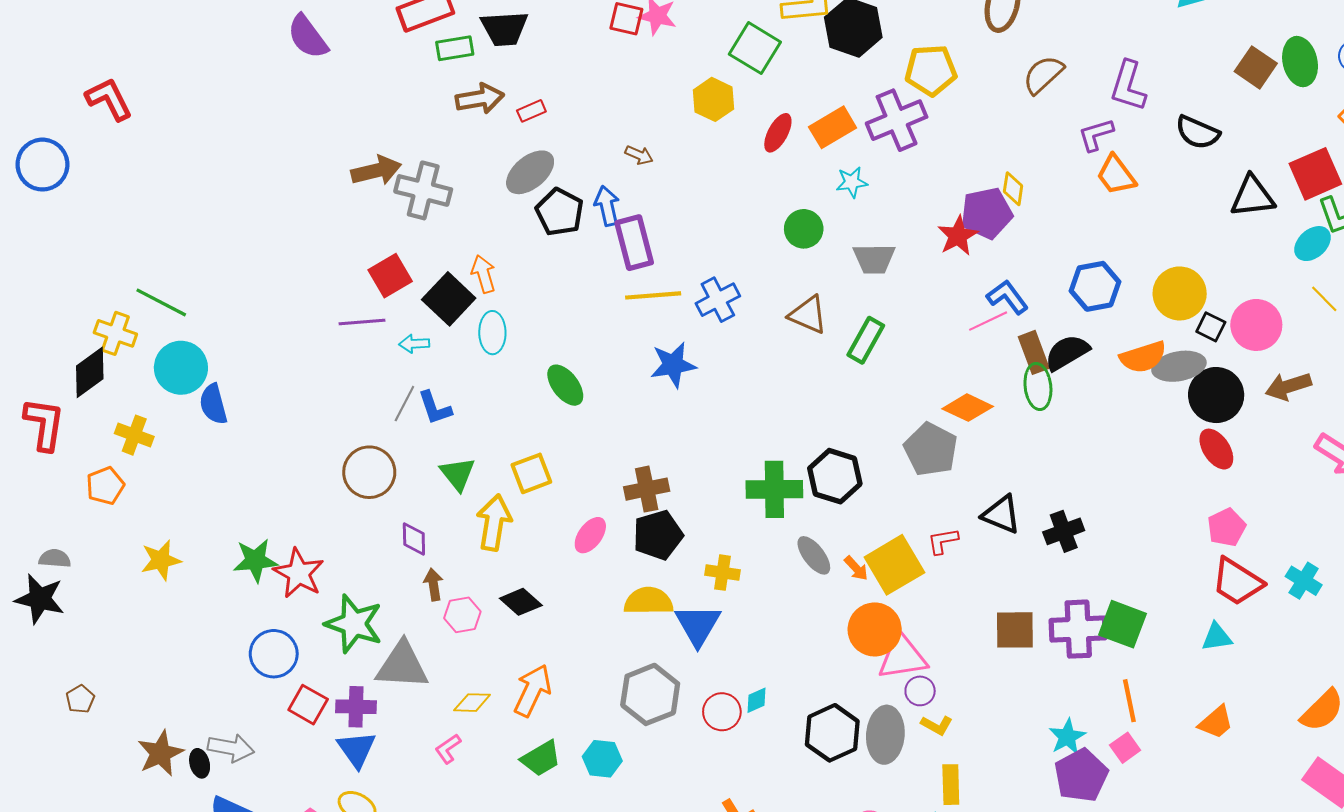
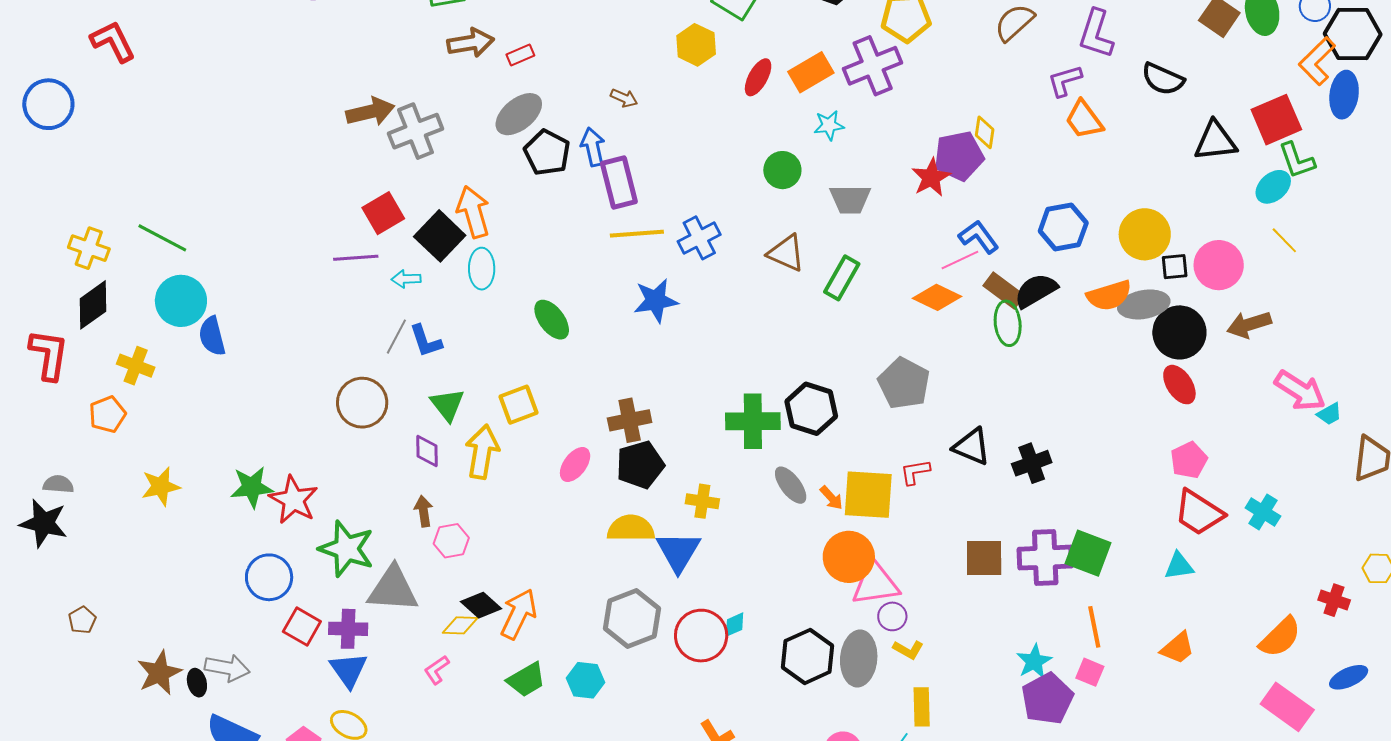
gray cross: (423, 190) -> (416, 131), turned -36
orange arrow: (484, 274) -> (473, 212), size x1.4
black square: (1211, 327) -> (1175, 267), turned -32
yellow cross: (115, 333) -> (89, 248), moved
brown rectangle: (1034, 352) -> (1004, 291), turned -33
orange diamond: (968, 408) -> (937, 297), moved
purple diamond: (414, 539) -> (427, 451), moved
yellow square: (894, 565) -> (868, 495), turned 34
black diamond: (521, 602) -> (481, 605), moved
red circle: (722, 712) -> (701, 636), size x1.4
pink square: (1125, 748) -> (1090, 672), turned -32

